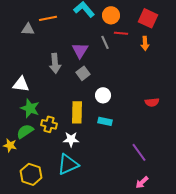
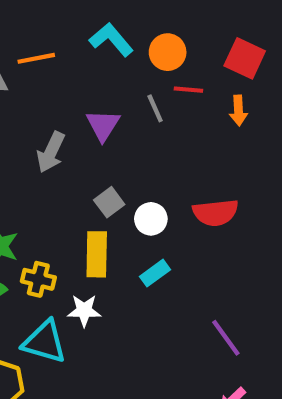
gray arrow: (55, 63) -> (51, 152), turned 30
gray square: (83, 73) -> (109, 202), moved
red semicircle: (152, 102) -> (215, 213), moved, size x1.5
cyan rectangle: (105, 121) -> (155, 273), turned -48
cyan triangle: (68, 164) -> (45, 342), moved, turned 40

